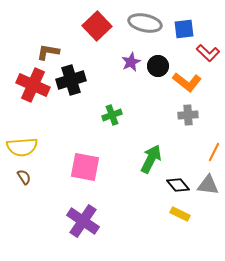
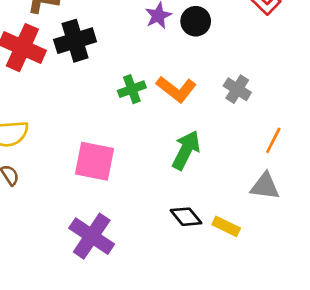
orange L-shape: (187, 82) -> (176, 89), moved
gray cross: (188, 115) -> (237, 89), turned 36
black diamond: (178, 185) -> (186, 217), moved

